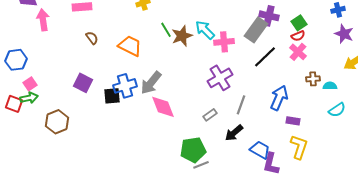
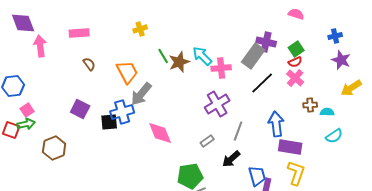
orange trapezoid: (130, 46) -> (127, 72), turned 35
gray arrow: (151, 83) -> (141, 94), moved
blue arrow: (279, 98) -> (276, 124), turned -30
purple rectangle: (293, 121) -> (290, 147), size x1.6
blue trapezoid: (260, 150) -> (257, 176), turned 45

